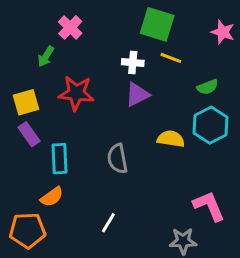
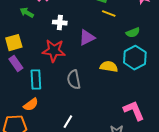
green arrow: (46, 56) -> (27, 13), turned 88
white cross: (133, 63) -> (60, 23), moved
red star: (76, 93) -> (54, 51), moved

